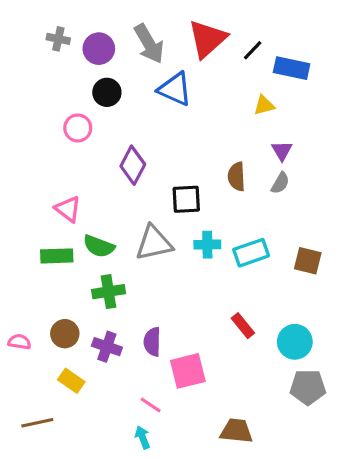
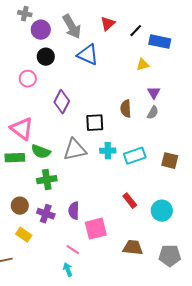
gray cross: (58, 39) -> (25, 14), moved
red triangle: (207, 39) -> (108, 24), size x0.6
pink triangle: (68, 209) -> (22, 129), size x1.4
gray pentagon: (308, 387) -> (170, 256), moved
brown trapezoid: (236, 431) -> (133, 248), moved

